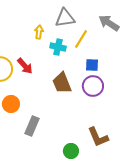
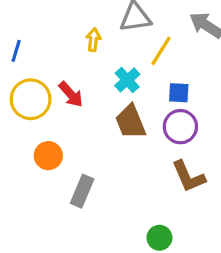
cyan cross: (58, 47) -> (127, 80), moved, turned 35
brown L-shape: (98, 137) -> (188, 177), moved
green circle: (71, 151) -> (159, 238), moved

